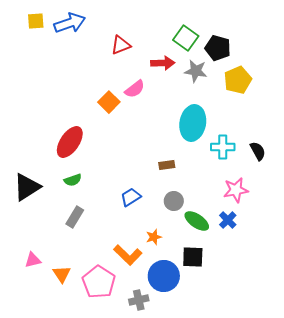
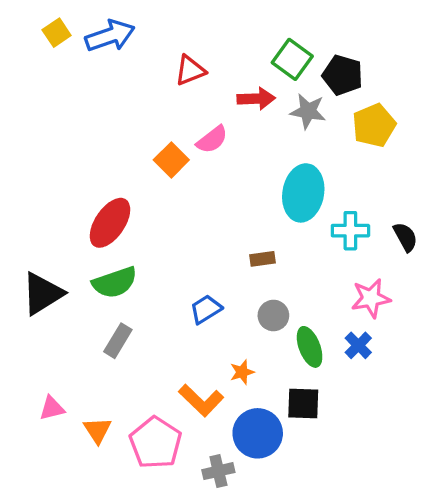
yellow square: (36, 21) -> (57, 33), turned -30
green semicircle: (73, 180) -> (115, 282), size x1.6
green ellipse: (197, 221) -> (310, 347), turned 35

